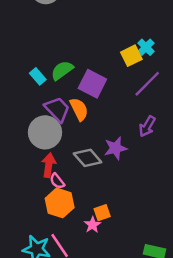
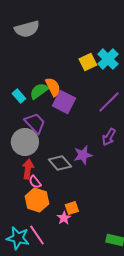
cyan cross: (146, 47) -> (108, 59), moved, size x1.5
yellow square: (131, 56) -> (88, 62), moved
orange semicircle: (79, 109) -> (53, 87), moved

